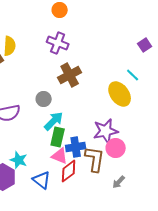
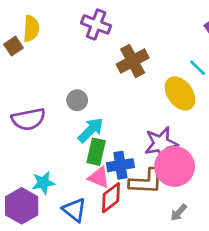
brown cross: (70, 75) -> (133, 61), moved
pink circle: (116, 148) -> (175, 167), size x1.5
brown L-shape: (95, 159) -> (146, 181), turned 84
cyan star: (19, 160) -> (43, 183), turned -30

